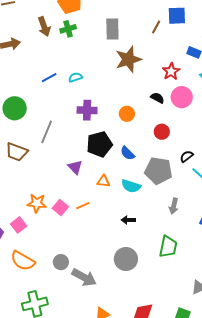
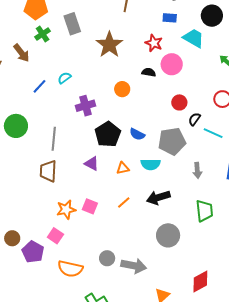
brown arrow: (44, 27) -> (21, 53), moved
gray rectangle: (112, 29) -> (72, 24), moved
orange circle: (127, 114) -> (122, 89), moved
red circle: (162, 132) -> (179, 102), moved
brown trapezoid: (17, 152) -> (48, 171), moved, turned 90
orange line: (83, 206) -> (124, 203), moved
black arrow: (128, 220) -> (158, 198), size x1.6

